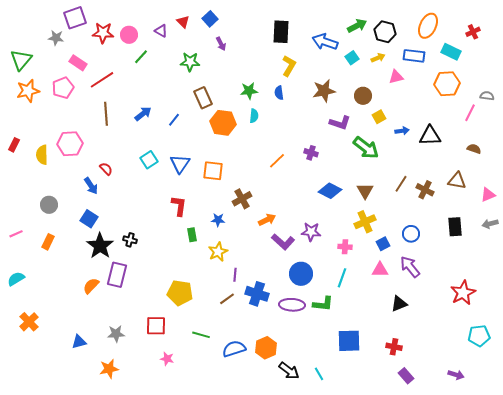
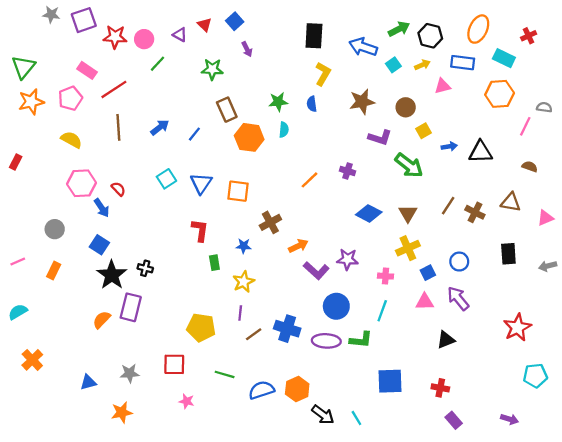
gray star: (56, 38) -> (51, 15), moved
pink hexagon: (70, 144) -> (81, 183), moved
yellow semicircle: (42, 155) -> (71, 140), moved, turned 120
gray arrow: (490, 224) -> (548, 266), moved
purple line: (235, 275) -> (240, 313), moved

